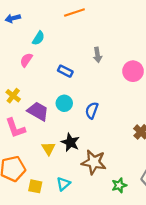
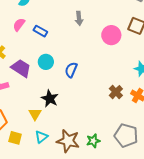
pink semicircle: (26, 60) -> (19, 25), moved
blue rectangle: (65, 71) -> (40, 31), moved
yellow triangle: (48, 148) -> (35, 114), moved
brown star: (94, 162) -> (68, 141), moved

